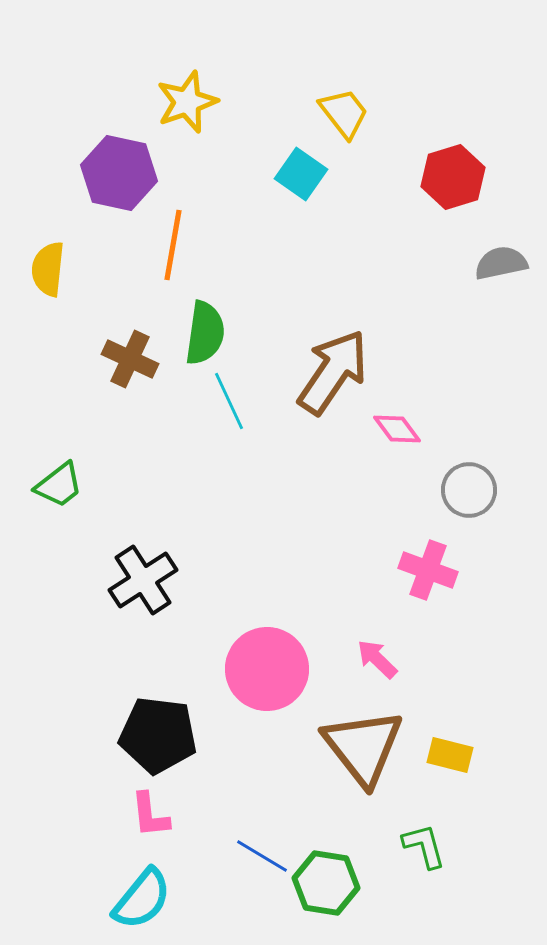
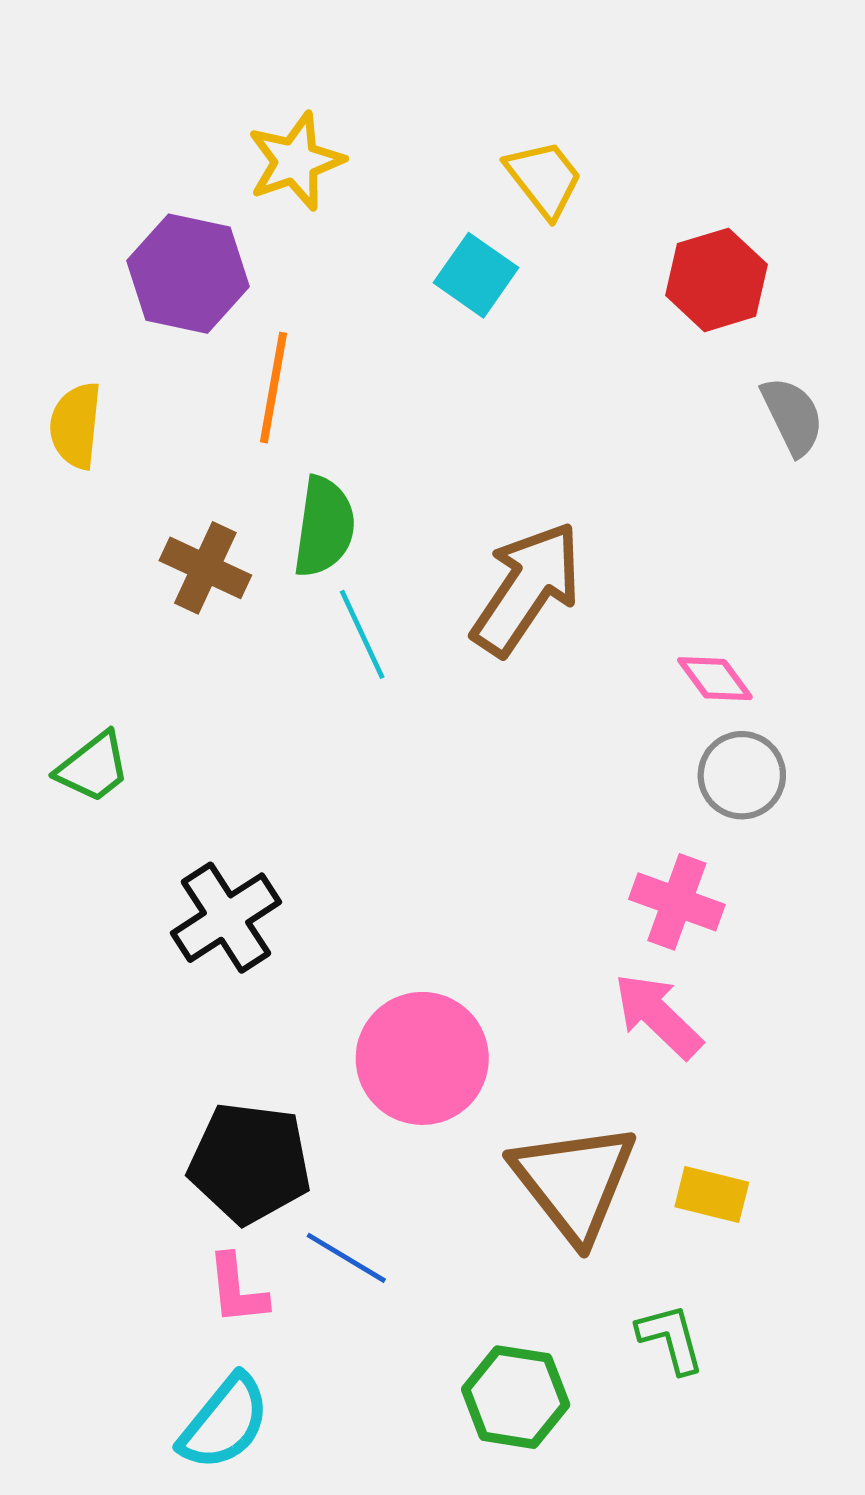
gray semicircle: (501, 263) -> (792, 416), turned 76
pink diamond: (397, 429) -> (715, 679), moved
pink arrow: (377, 659) -> (658, 1016), moved, size x1.4
blue line: (262, 856) -> (346, 1258), moved

